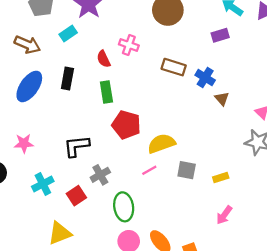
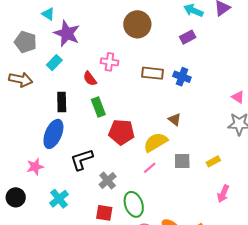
blue ellipse: (29, 86) -> (53, 134), moved
brown triangle: (222, 99) -> (175, 120), moved
red square: (76, 196) -> (104, 213), moved, turned -36

